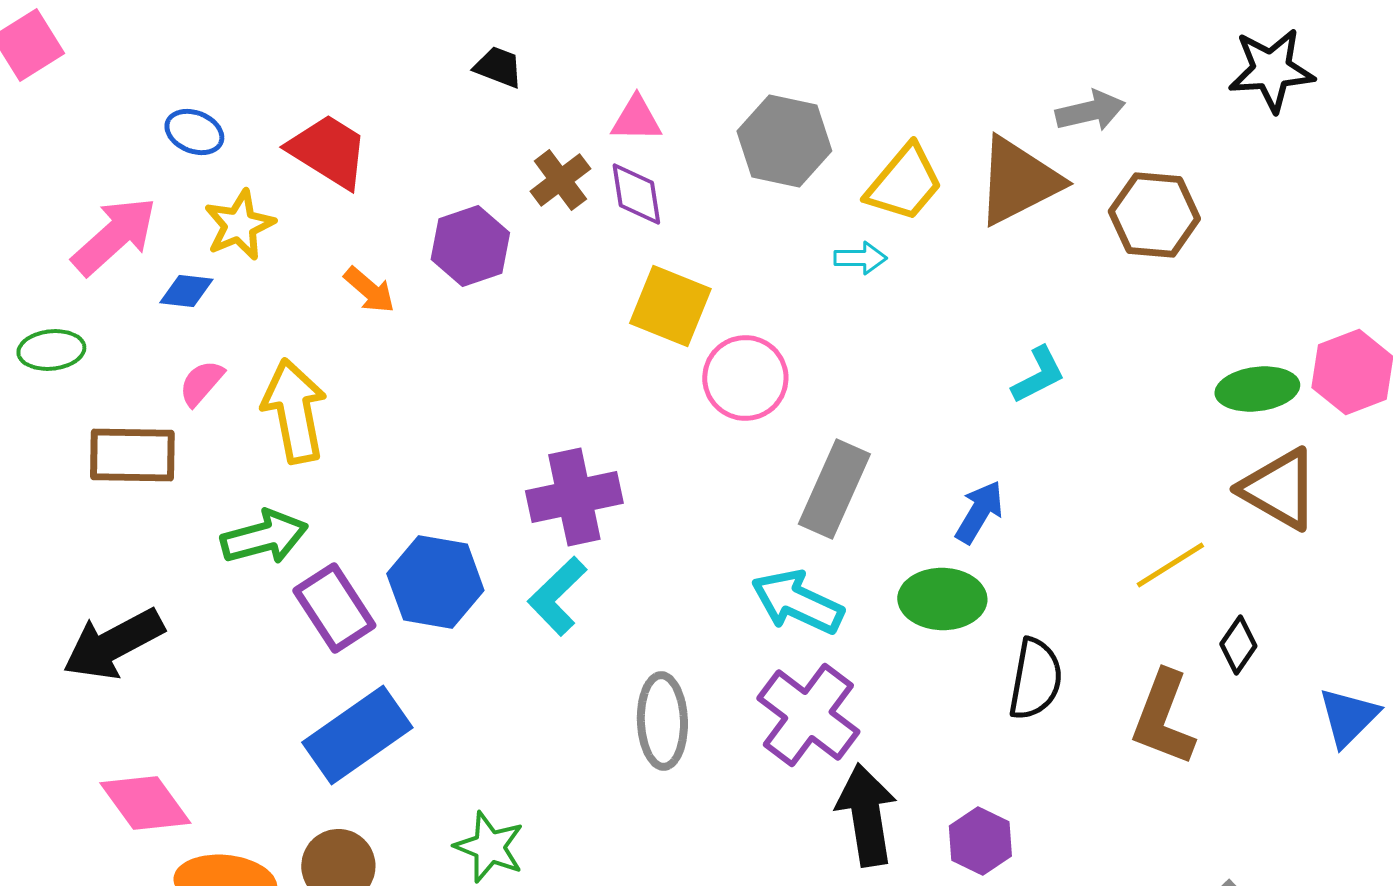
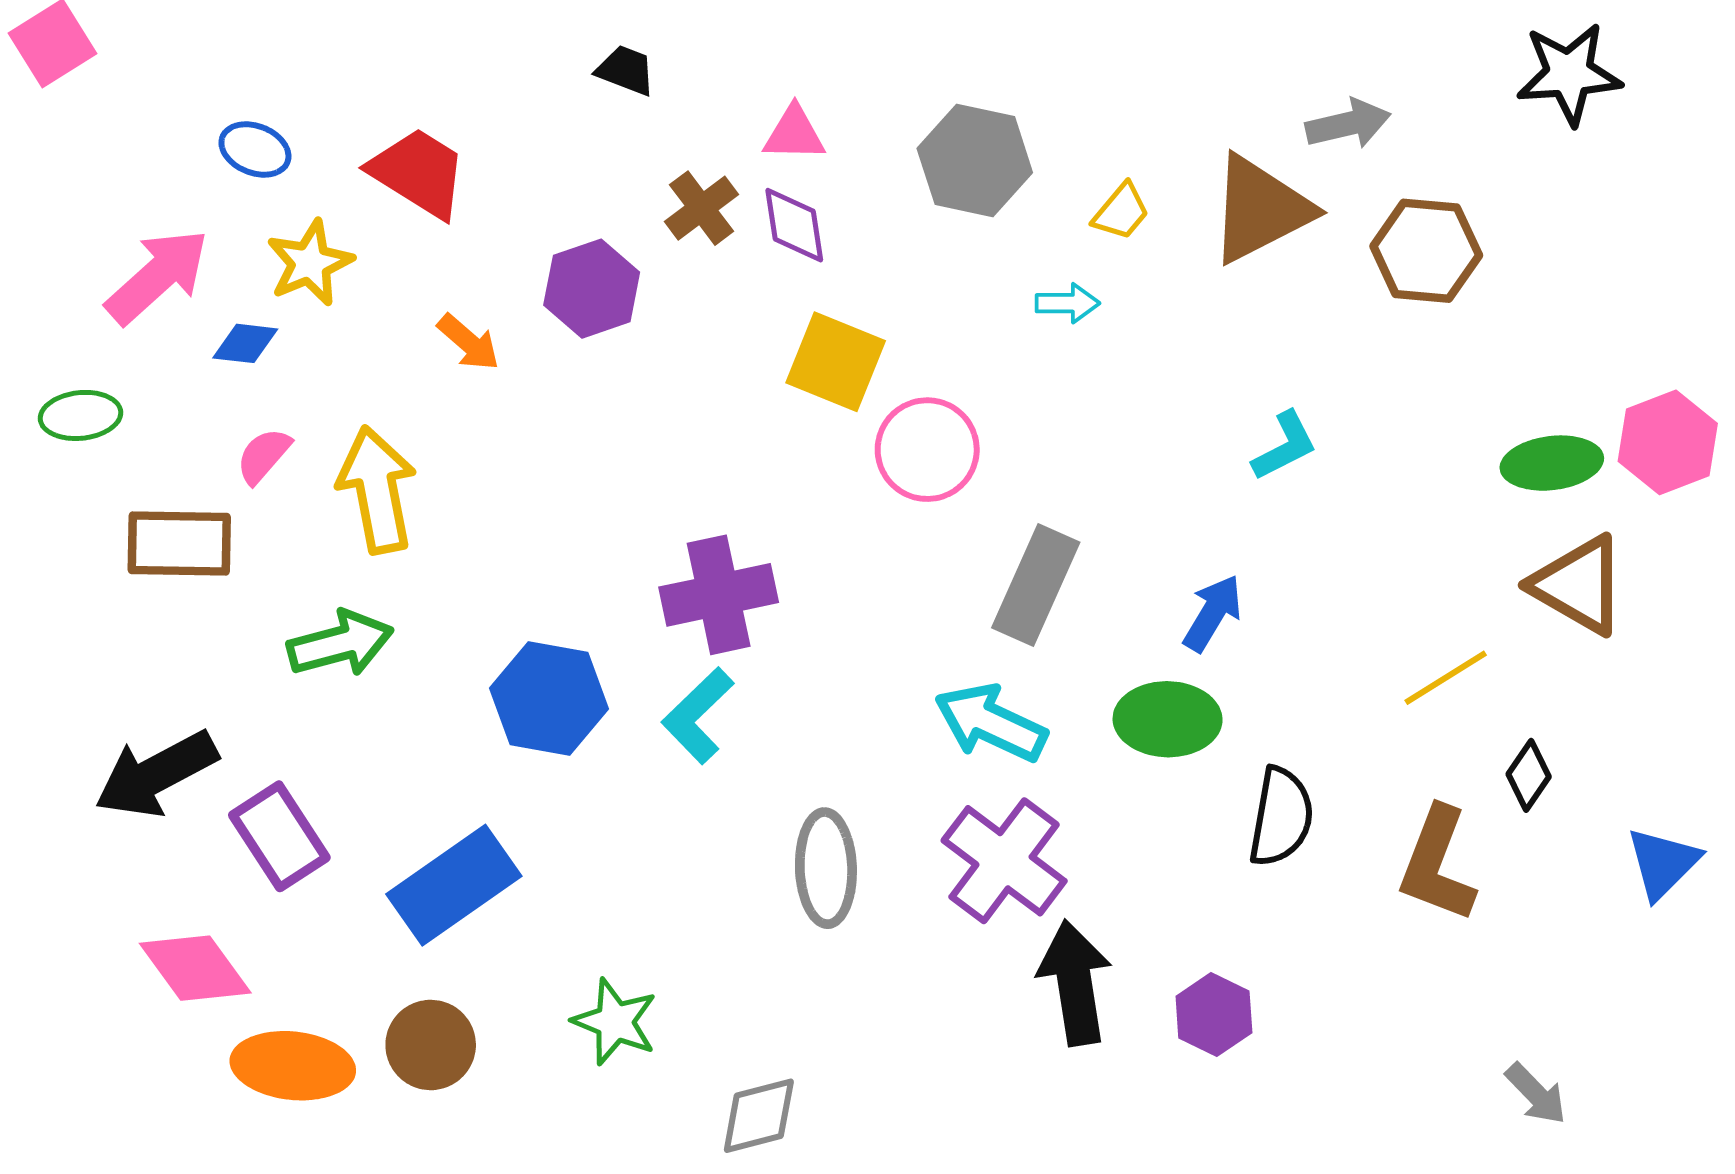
yellow trapezoid: (904, 183) -> (1121, 212), size x0.6
purple rectangle: (334, 608) -> (279, 836), moved

